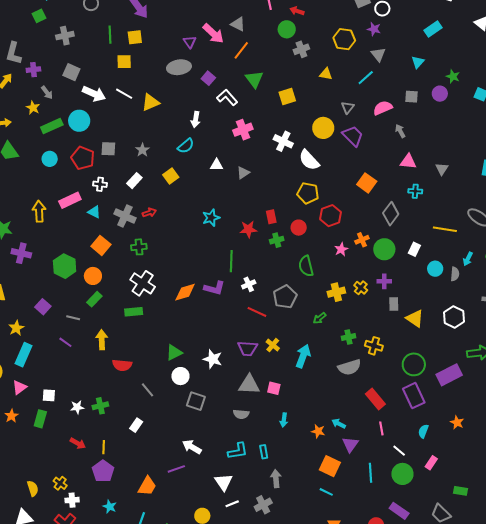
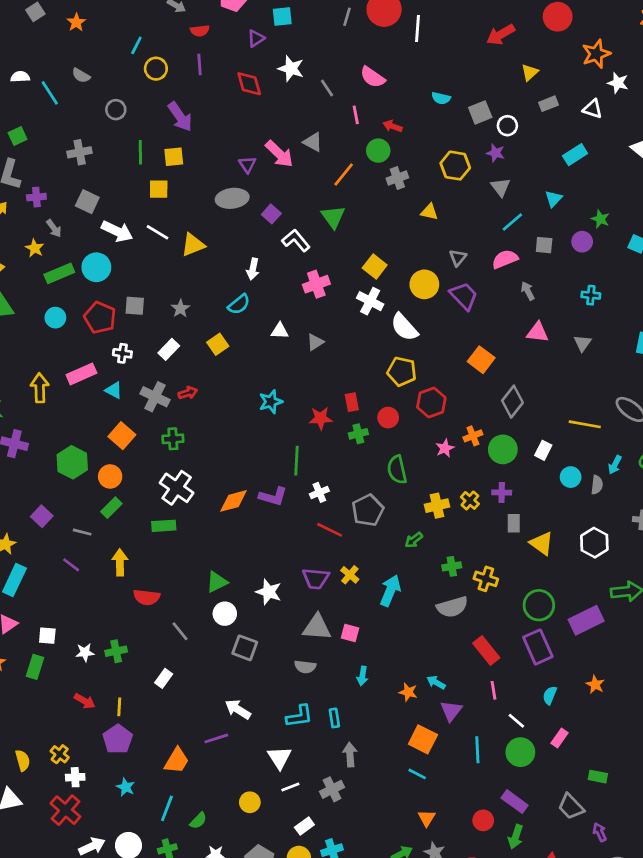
green square: (39, 16) -> (18, 136), moved
orange line: (241, 50) -> (344, 175), moved
cyan line: (366, 78) -> (512, 222), moved
yellow square: (287, 96) -> (375, 266), moved, turned -36
cyan cross: (415, 191) -> (591, 295), moved

